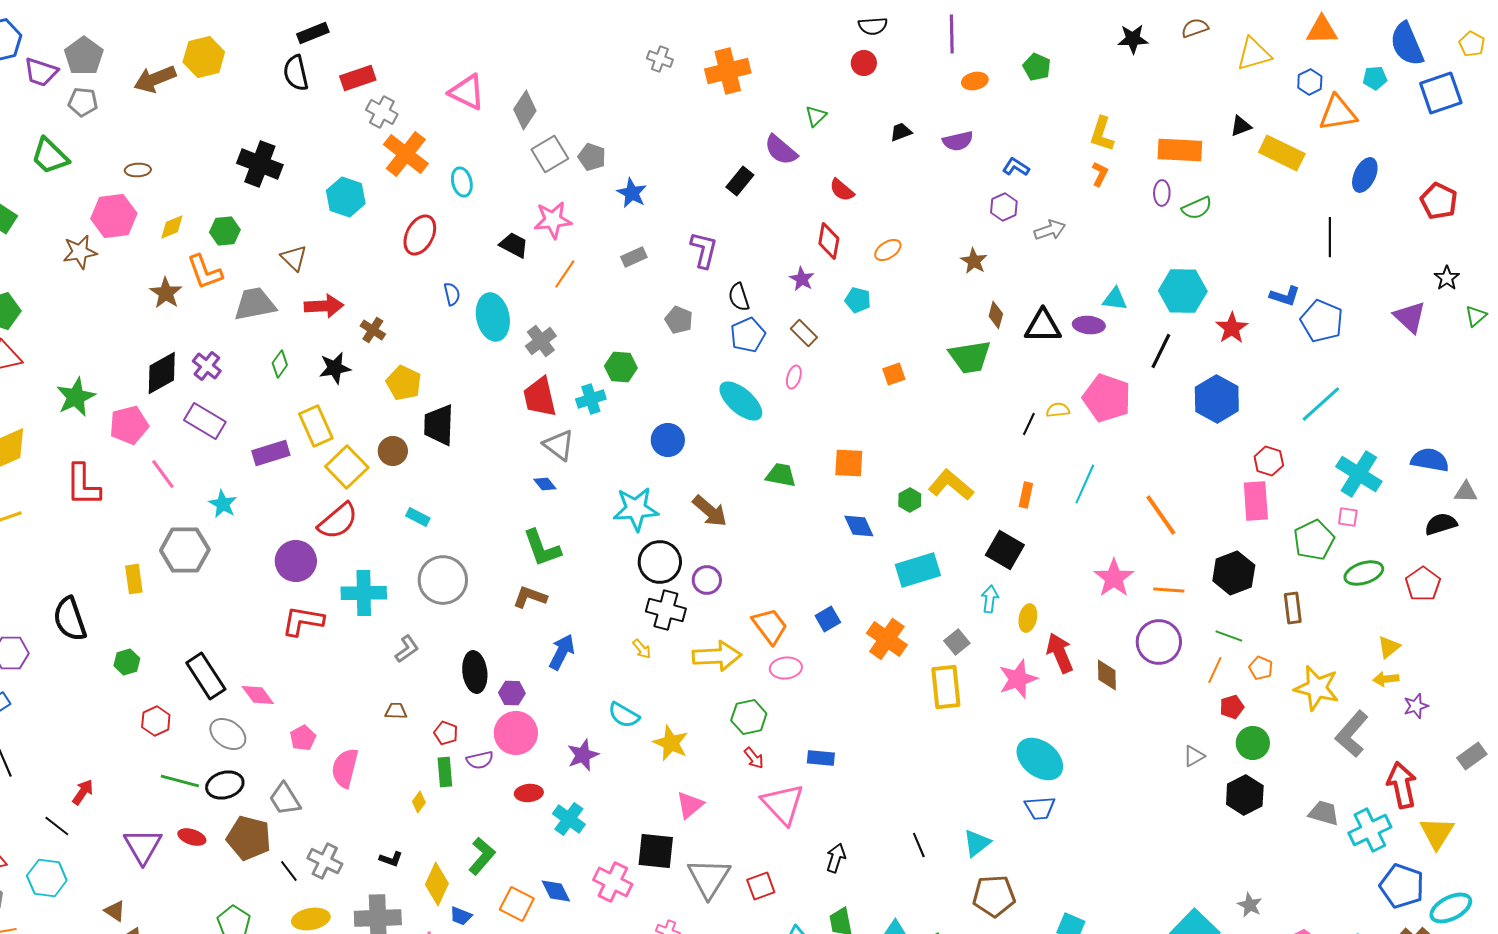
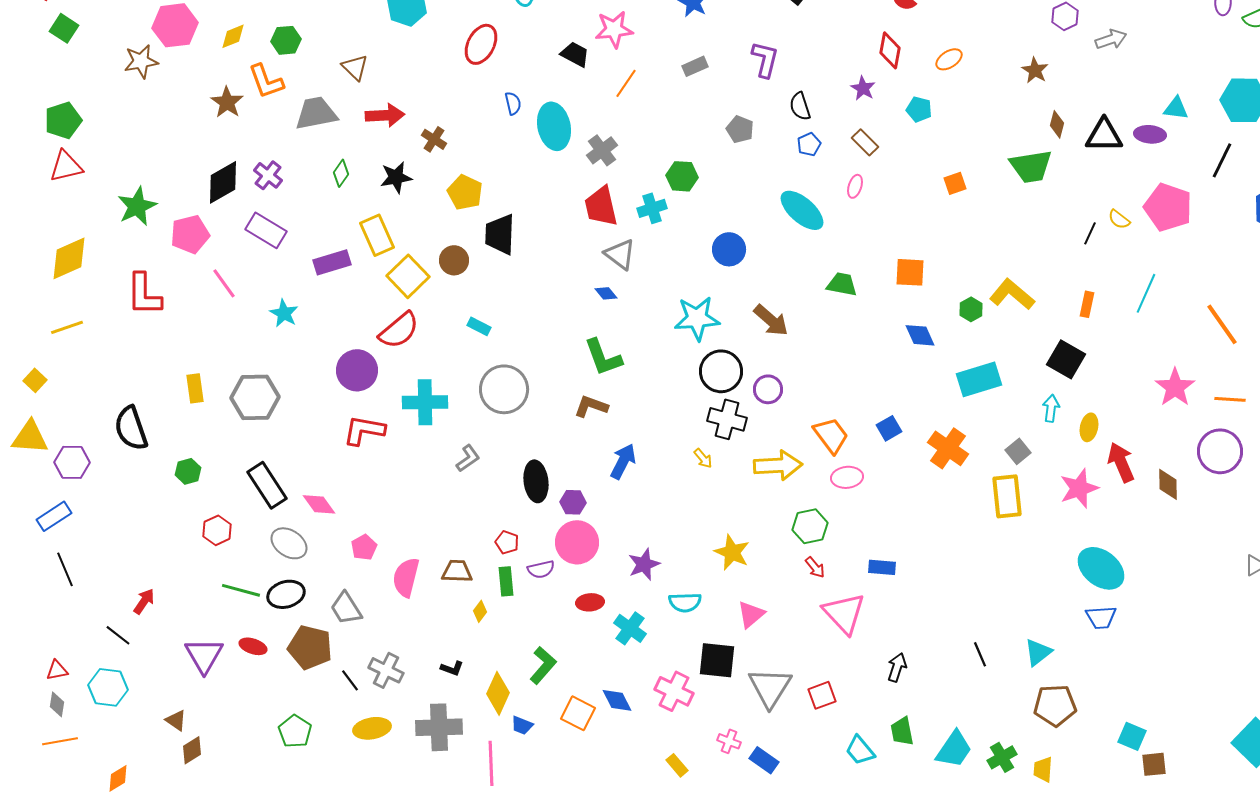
blue pentagon: (748, 335) -> (809, 144), size x0.7
yellow semicircle: (1058, 410) -> (1119, 219), turned -135
gray hexagon: (185, 550) -> (255, 397), moved
brown trapezoid: (396, 711) -> (457, 571), moved, size x1.4
cyan semicircle: (624, 715) -> (685, 602), moved, turned -32

